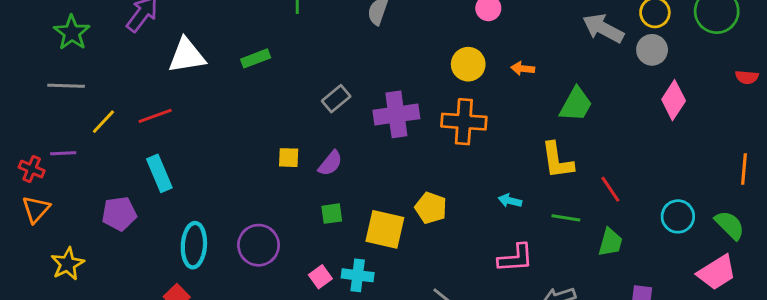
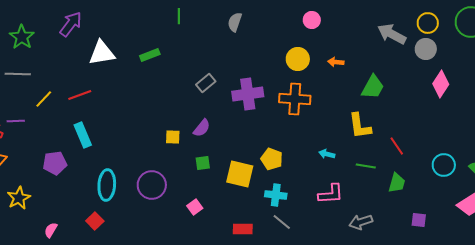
yellow square: (289, 158) -> (173, 137), moved
cyan cross: (358, 275) -> (276, 195), moved

